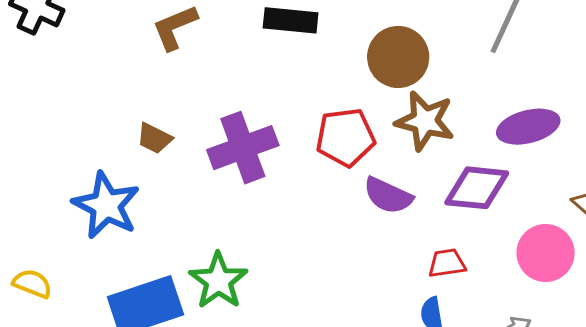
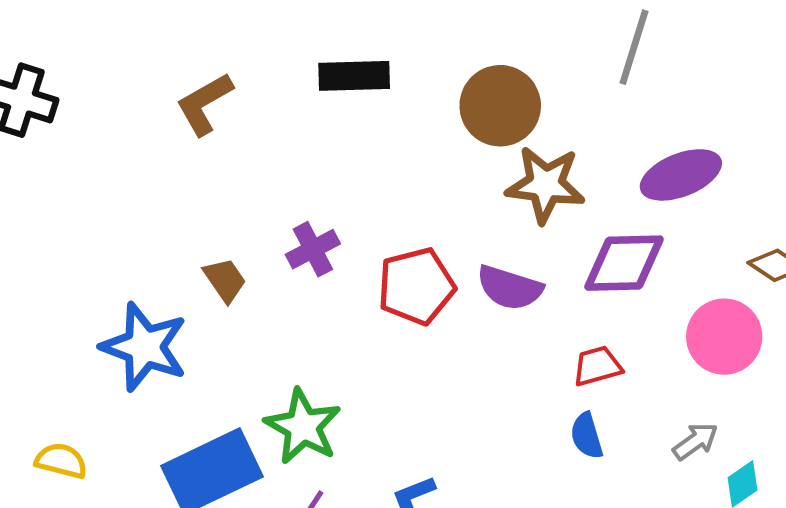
red pentagon: (345, 137) -> (416, 286), moved
brown trapezoid: (154, 138) -> (225, 280), moved, turned -144
purple cross: (243, 148) -> (313, 249), size x0.6

